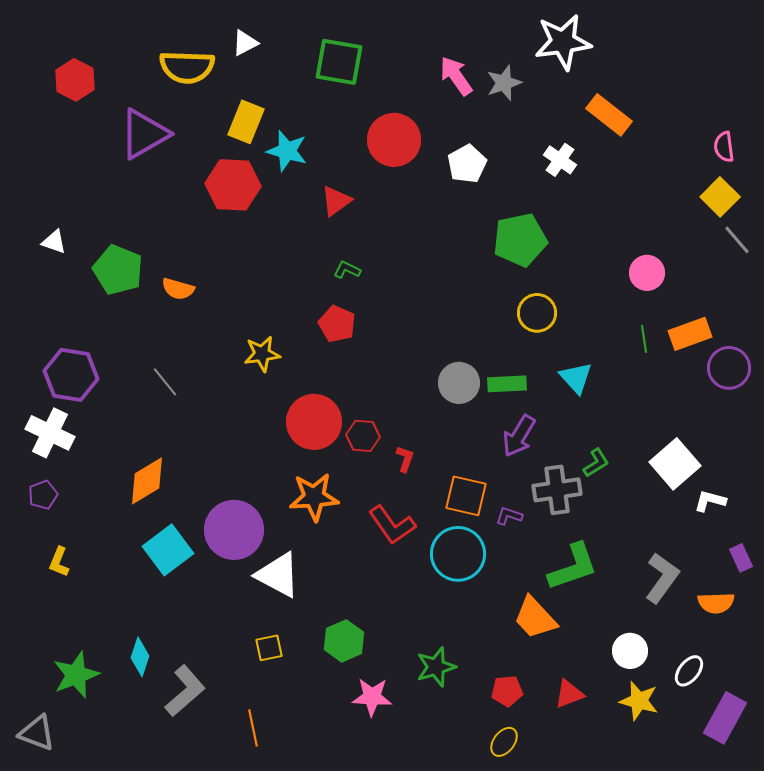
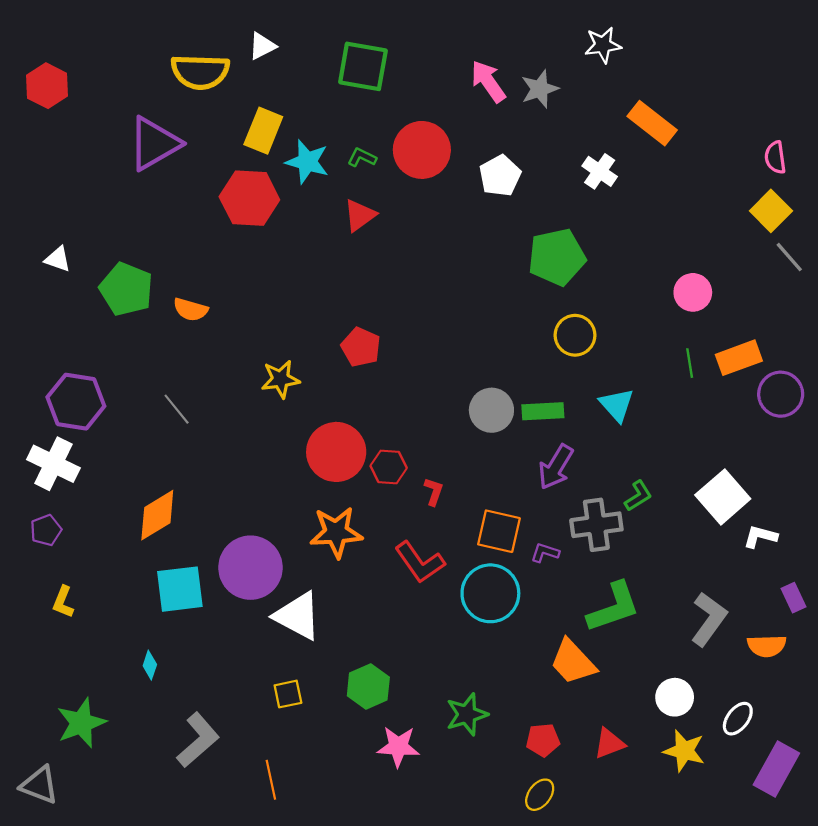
white star: (563, 42) -> (603, 45), size x0.6
red hexagon: (75, 80) -> (47, 86), moved
green L-shape: (347, 270) -> (362, 157), moved
cyan square: (168, 550) -> (180, 589), turned 30
cyan diamond: (140, 657) -> (150, 665), moved, size x0.7

